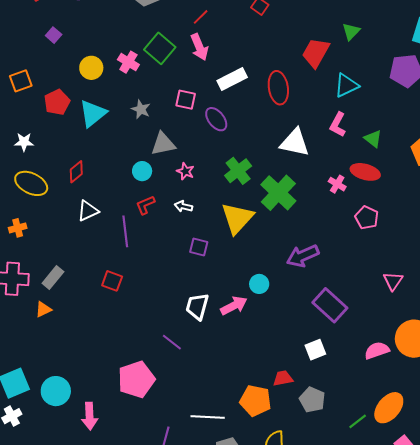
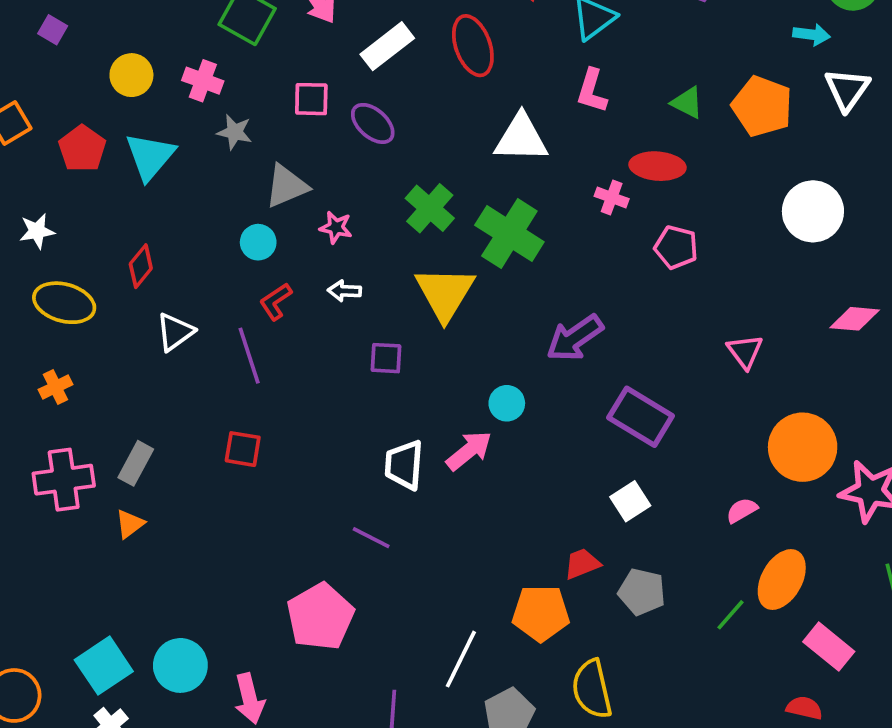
pink cross: (128, 62) -> (203, 81), moved
green triangle: (373, 139) -> (687, 103), moved
pink semicircle: (377, 350) -> (742, 510), moved, size x0.7
white line: (208, 417) -> (461, 659), turned -56

